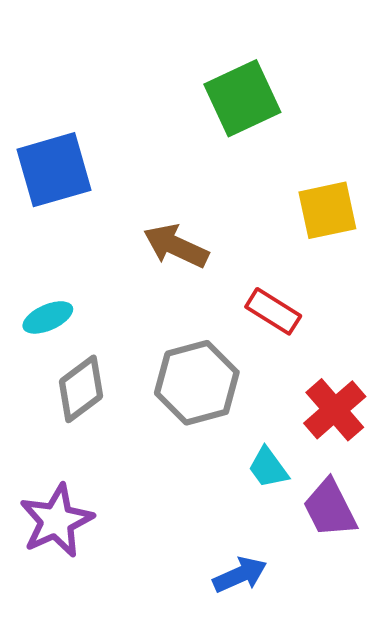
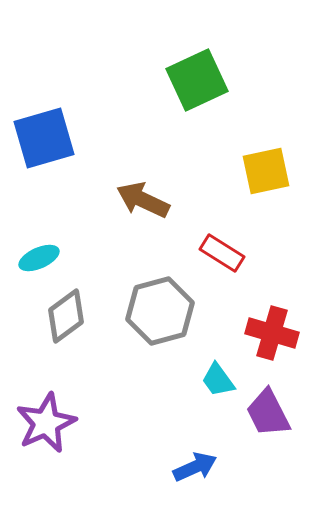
red cross: (335, 410) -> (272, 333), turned -33

